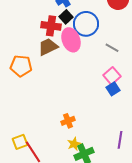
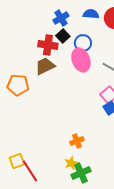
blue circle: (86, 24) -> (83, 43), size x0.7
pink ellipse: (71, 40) -> (81, 60), moved
orange cross: (68, 121) -> (77, 141), moved

